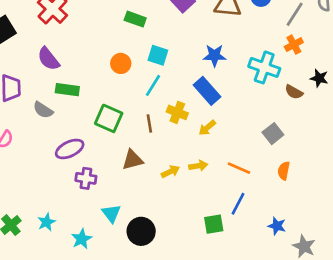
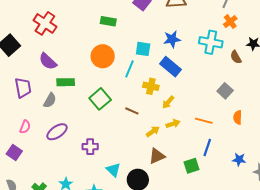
cyan square: (158, 55) -> (143, 49), moved
orange circle: (121, 63) -> (103, 56), size x1.5
brown semicircle: (294, 92) -> (236, 57), turned 40
gray semicircle: (43, 110) -> (50, 100), turned -84
green square: (109, 118) -> (100, 99), turned 35
brown line: (149, 124) -> (132, 111), moved, turned -48
yellow arrow: (207, 128) -> (168, 102), moved
purple ellipse: (70, 149) -> (57, 132), moved
brown triangle: (133, 160) -> (157, 156), moved

